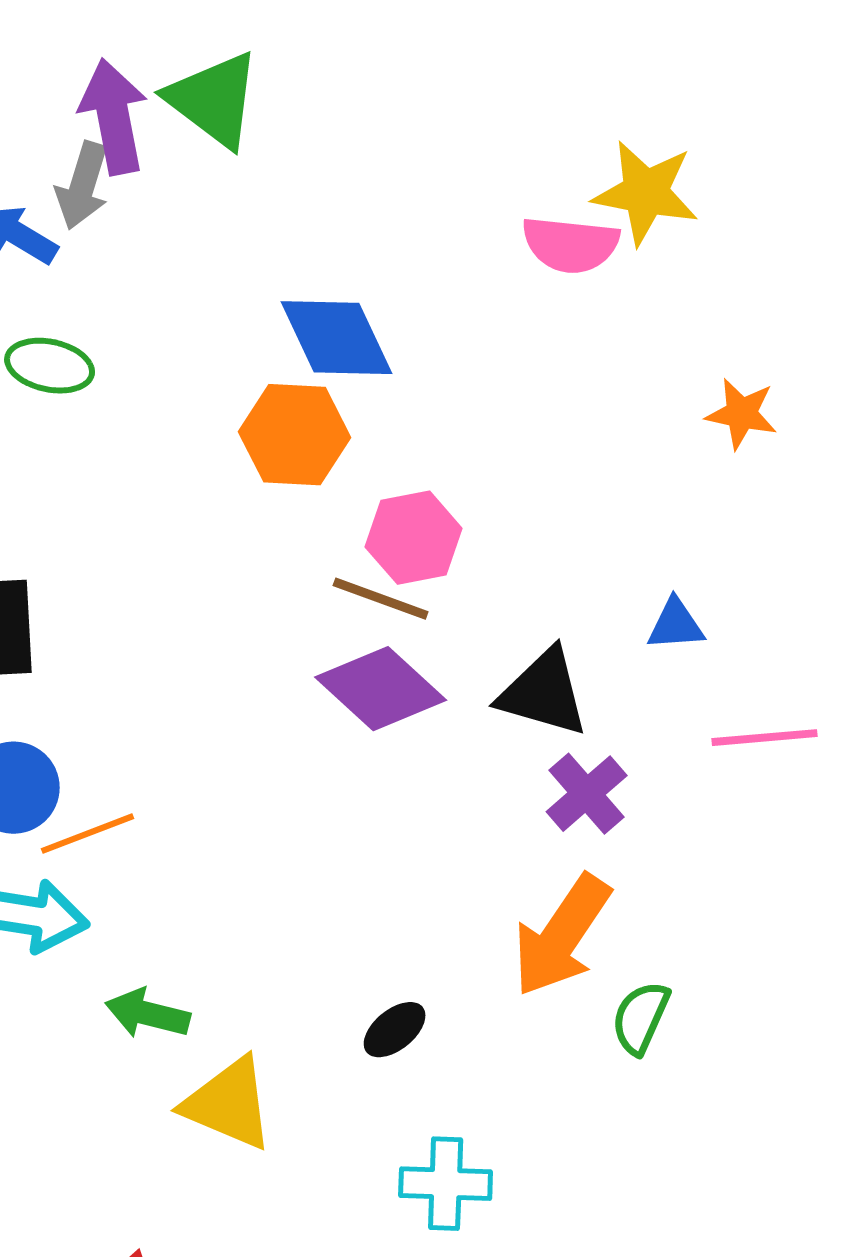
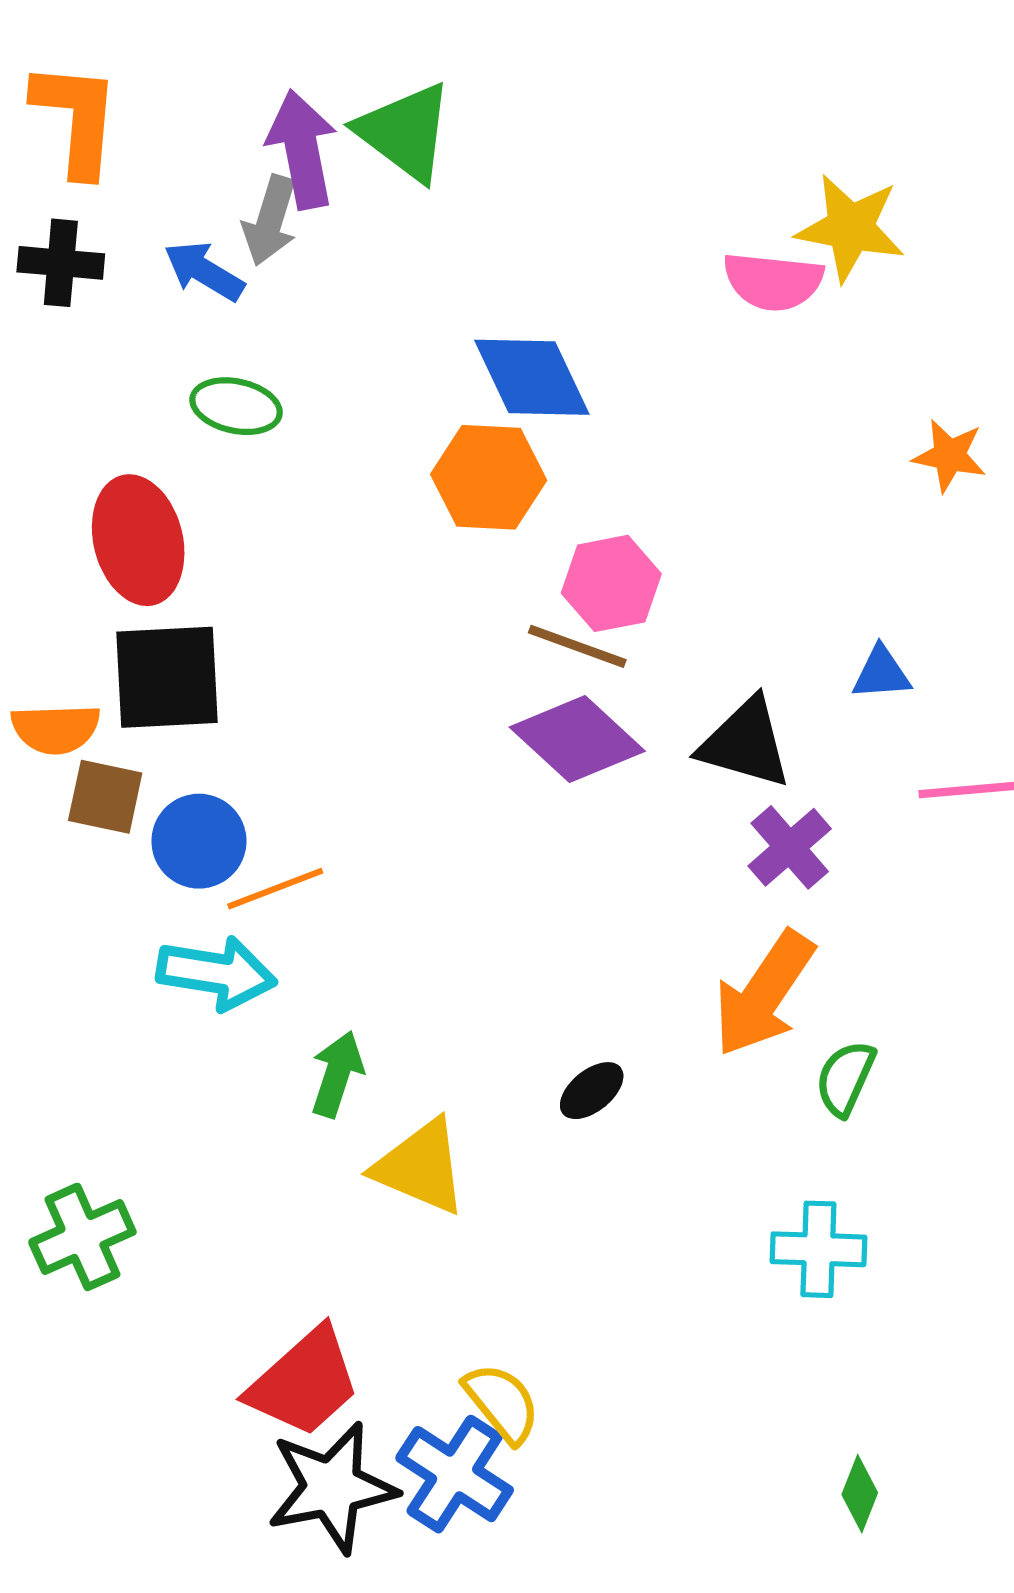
green arrow: (148, 1014) -> (337, 1074), turned 94
cyan cross: (446, 1184) -> (818, 1249), moved

